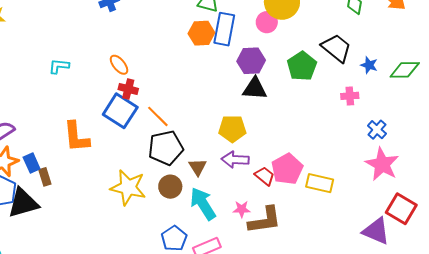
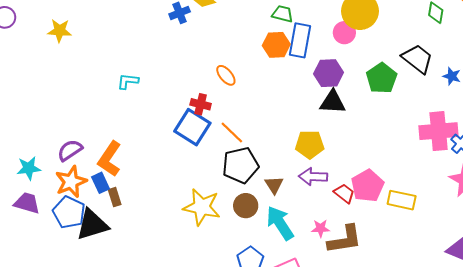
orange ellipse: (119, 65) -> (226, 75), moved
pink cross: (350, 96) -> (439, 131), moved, size x2.0
orange L-shape: (76, 137) -> (110, 159), moved, turned 40

